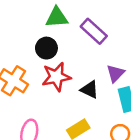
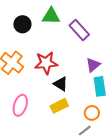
black circle: (46, 48) -> (22, 24), moved
black triangle: (90, 89) -> (61, 84), moved

